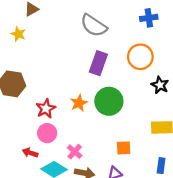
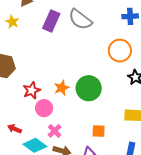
purple rectangle: (98, 63) -> (51, 21), moved
pink circle: (47, 133) -> (44, 108), moved

